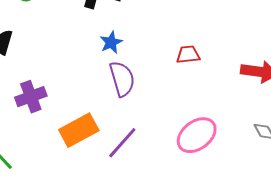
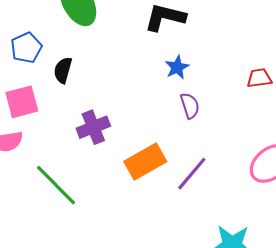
purple semicircle: (122, 79) -> (190, 106), size x0.7

